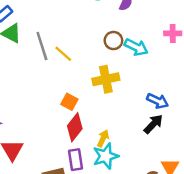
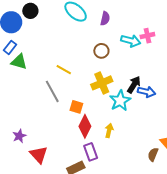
gray line: (42, 46) -> (52, 91), moved
cyan arrow: (136, 47) -> (131, 41), moved
black arrow: (153, 124) -> (134, 85), moved
cyan star: (106, 156) -> (120, 101), moved

